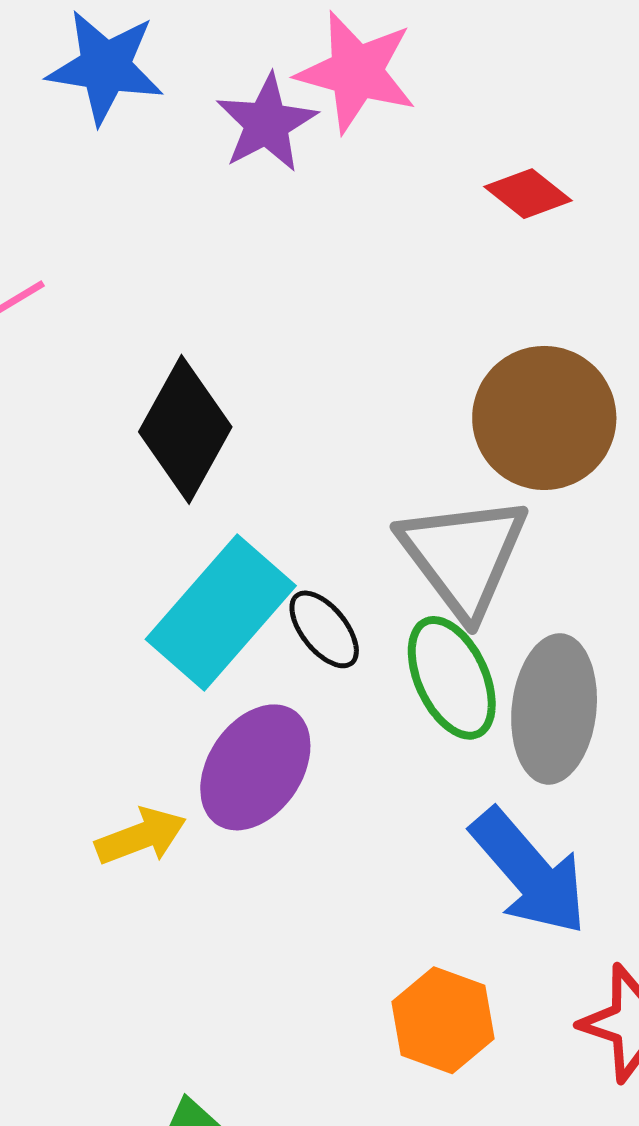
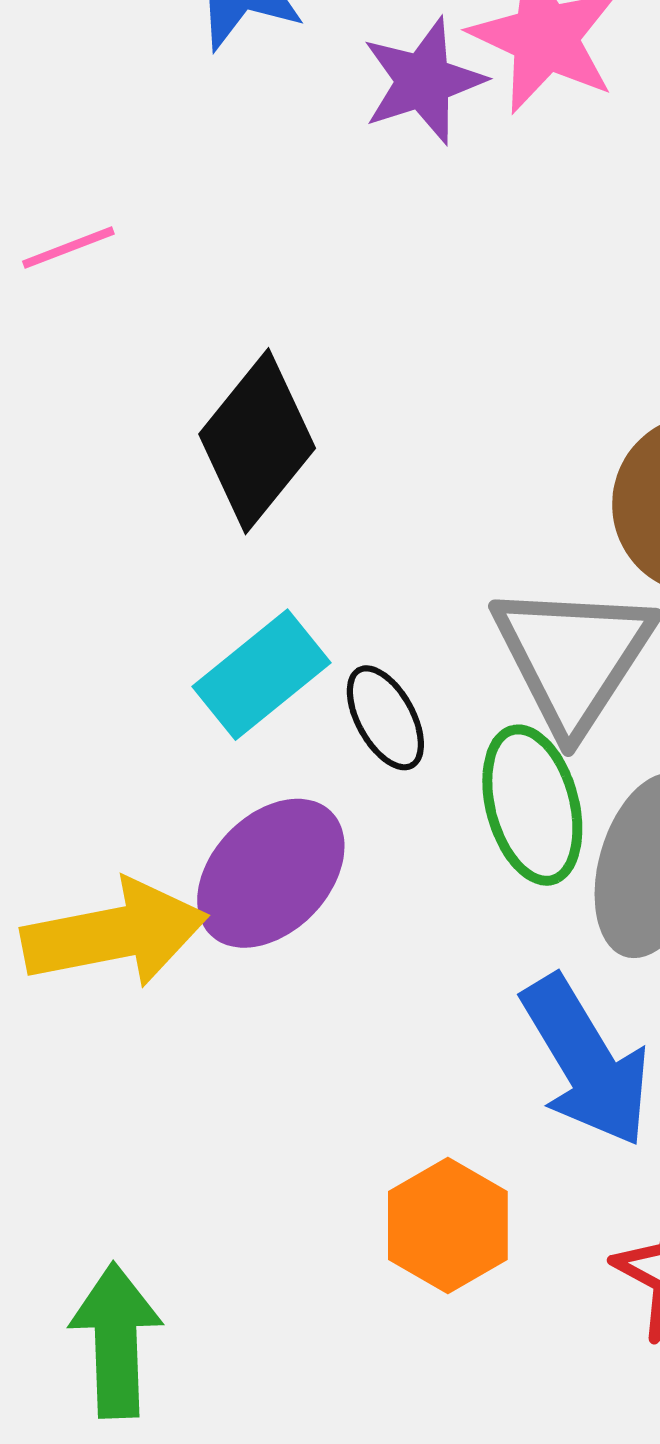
cyan rectangle: (221, 612) -> (262, 675), size x0.7
yellow arrow: (141, 836) -> (115, 934), size x1.6

